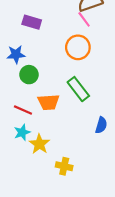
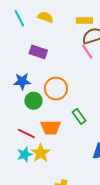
orange circle: (78, 47) -> (56, 89), moved
green rectangle: (78, 89) -> (79, 116), size x0.7
yellow star: (39, 144) -> (41, 153), moved

